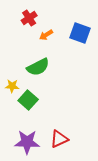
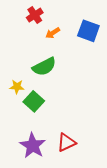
purple star: (27, 142) -> (33, 146), turned 30

